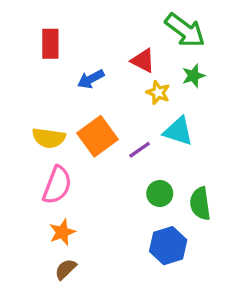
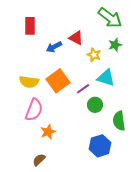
red triangle: (143, 61) -> (76, 38), moved
green circle: (160, 193) -> (95, 105), moved
orange star: (62, 232) -> (48, 132), moved

